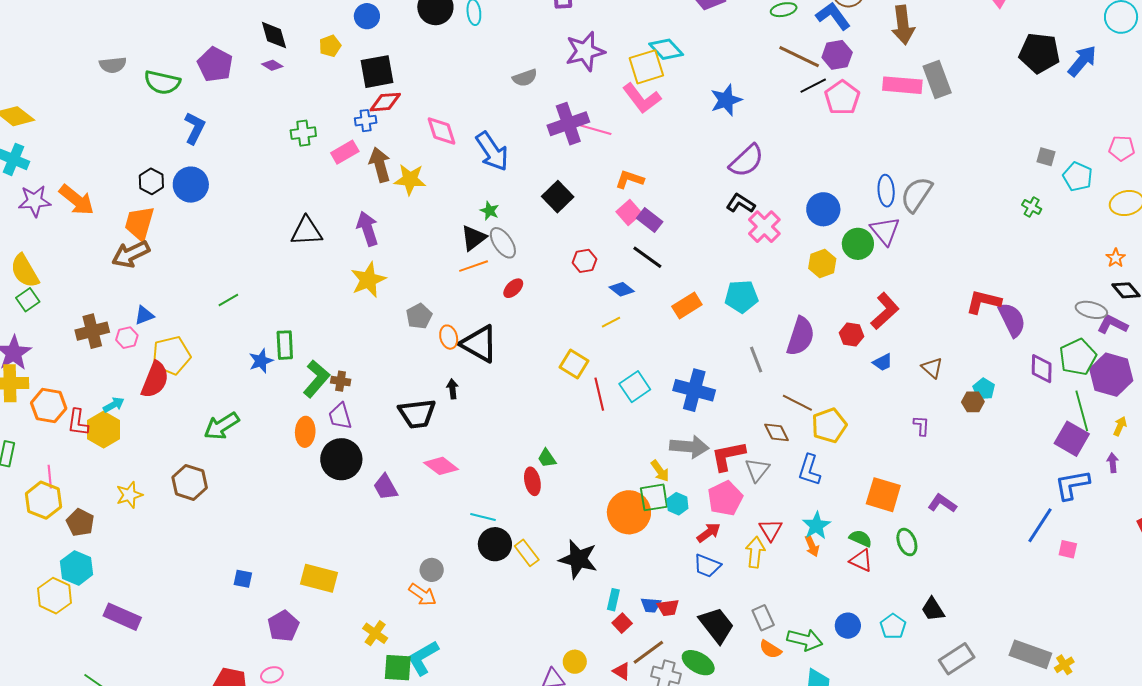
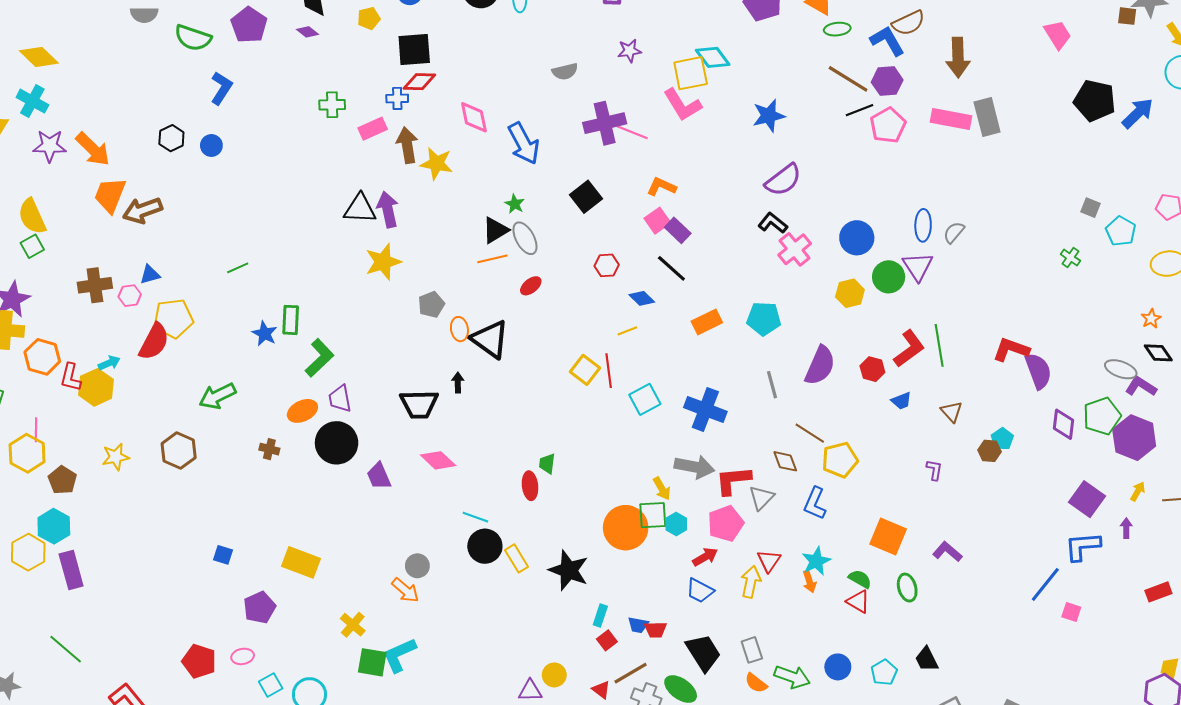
purple star: (585, 51) -> (629, 51), size x0.6
blue circle: (191, 185) -> (211, 145), size x0.6
gray semicircle: (916, 194) -> (954, 232), size x0.6
orange trapezoid: (139, 223) -> (110, 195), moved
black triangle: (307, 231) -> (360, 209), moved
blue star: (261, 361) -> (265, 334), turned -30
brown cross: (341, 381) -> (269, 449), moved
red line: (599, 394) -> (609, 371), moved
green line: (1082, 411) -> (939, 345), moved
orange ellipse: (305, 432) -> (302, 411), turned 56
green trapezoid: (547, 458) -> (547, 464), turned 35
purple rectangle: (122, 617) -> (71, 570), moved, turned 45

